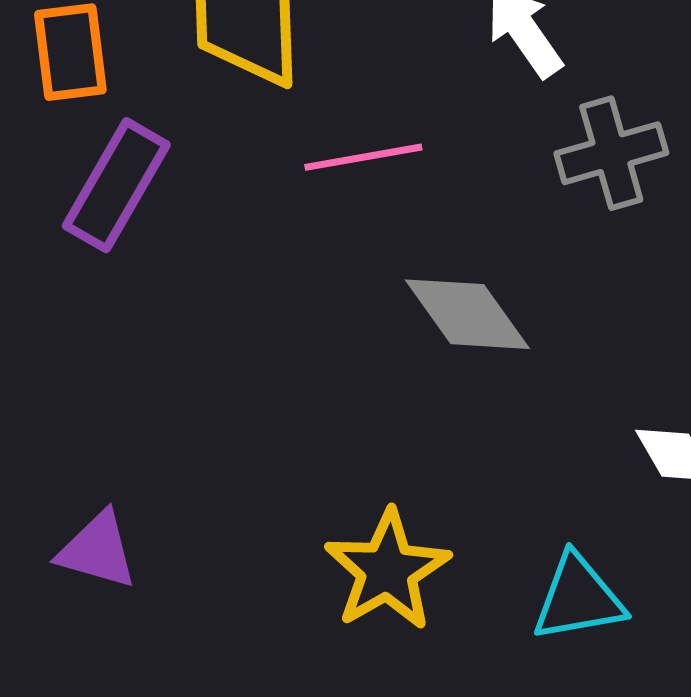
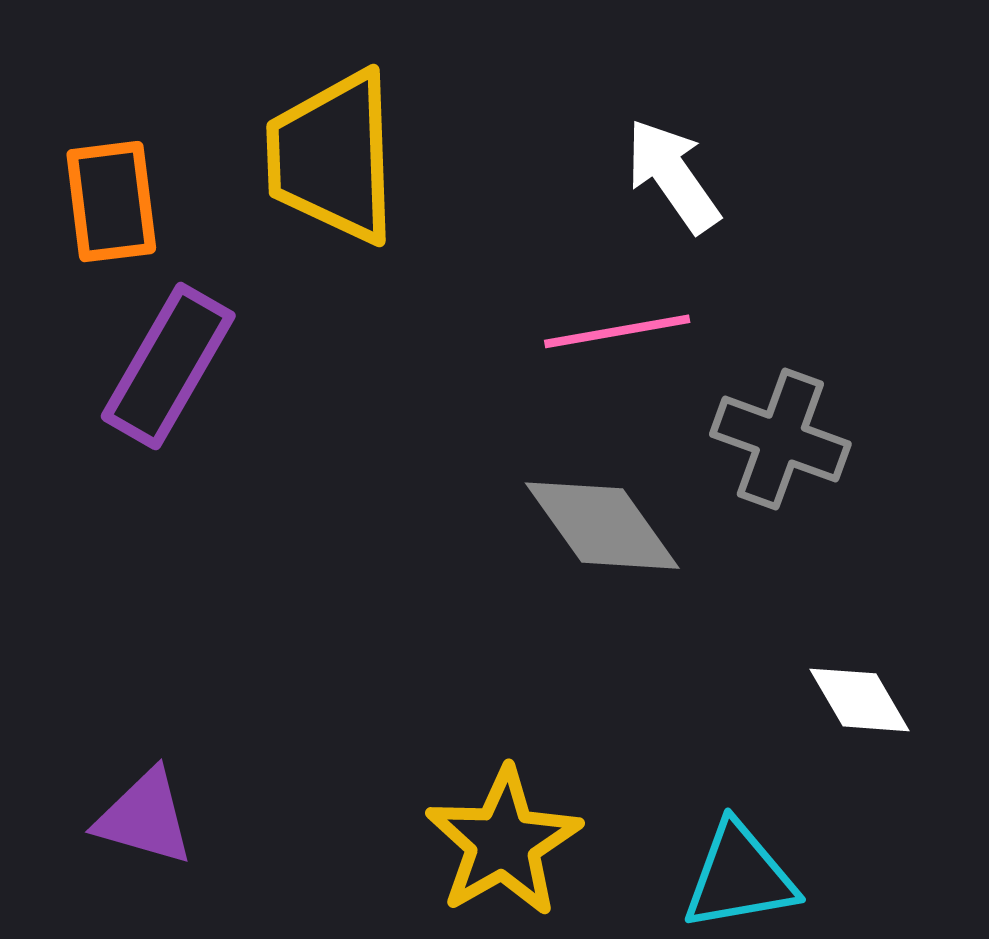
gray cross: (611, 153) -> (780, 439), moved, turned 36
pink line: (363, 157) -> (617, 331), moved

